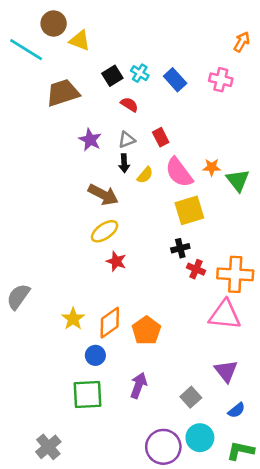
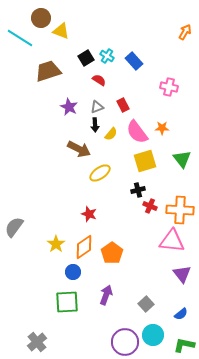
pink cross: (221, 80) -> (169, 87), moved
green triangle: (238, 180) -> (182, 159), moved
yellow ellipse: (105, 231) -> (100, 173), moved
red star: (116, 261) -> (89, 214), moved
purple triangle: (226, 371) -> (182, 274), moved

